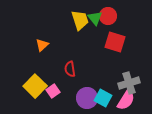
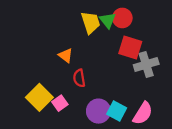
orange triangle: (42, 45) -> (66, 55), moved, turned -40
gray cross: (129, 83) -> (146, 64), moved

